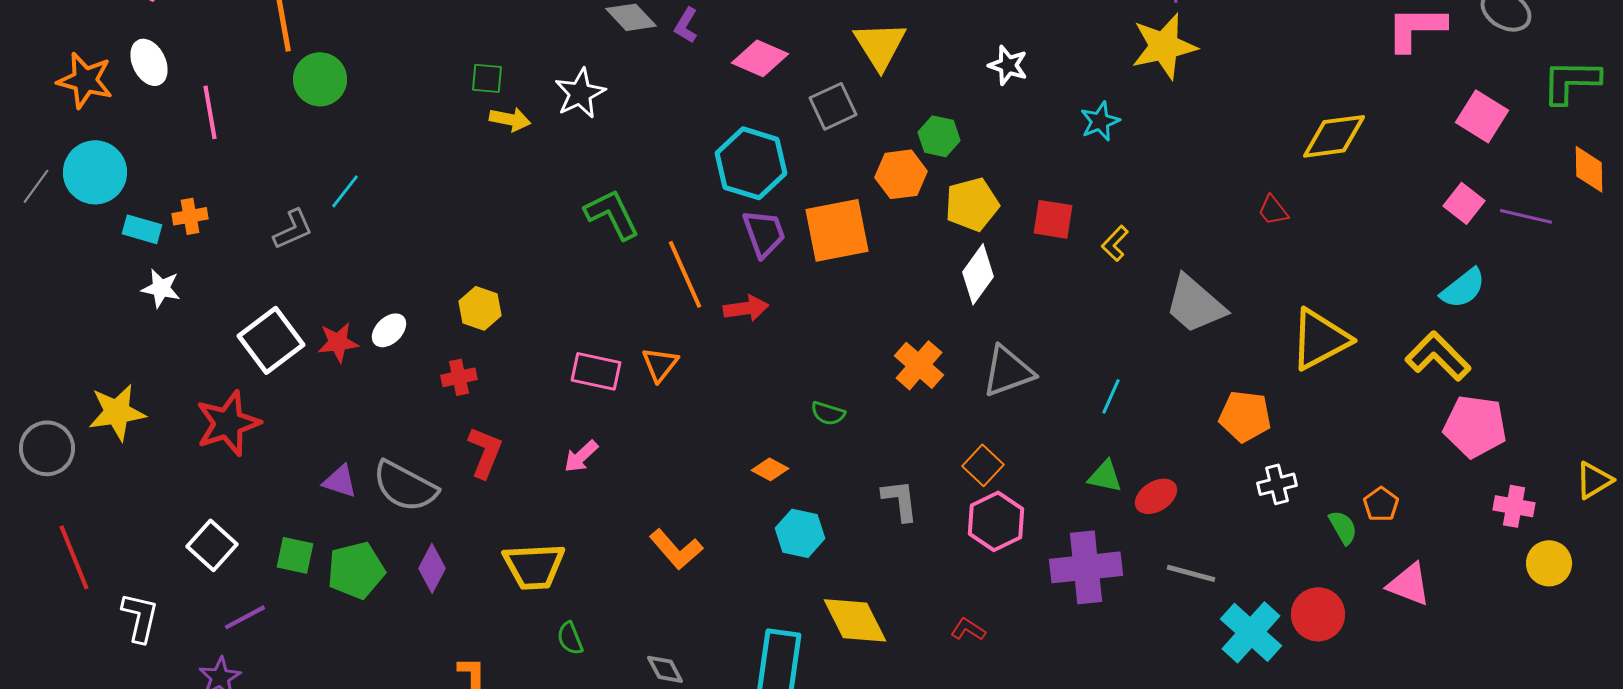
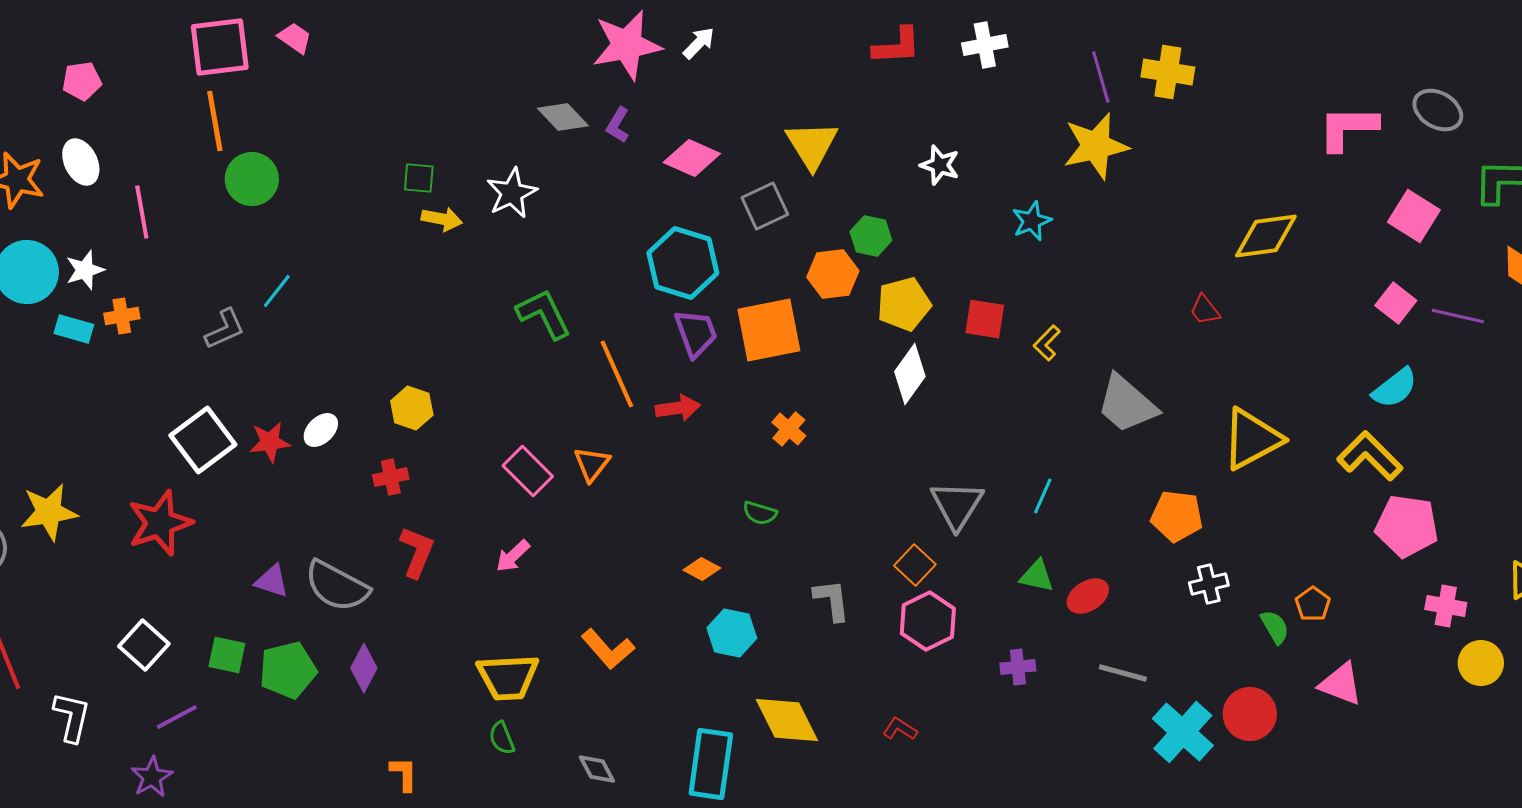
white star: (161, 288) -> (85, 270), moved, turned -30
orange cross: (919, 365) -> (789, 429), moved, size x0.7
pink rectangle: (596, 371) -> (528, 471), turned 33
gray triangle: (1008, 371) -> (957, 505), moved, turned -38
yellow trapezoid: (534, 566) -> (508, 677), moved
purple cross: (1086, 567) -> (1018, 667), size x0.5

